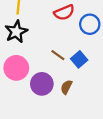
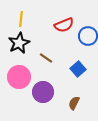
brown line: (58, 55) -> (46, 58), moved
brown semicircle: (66, 87) -> (74, 103), moved

